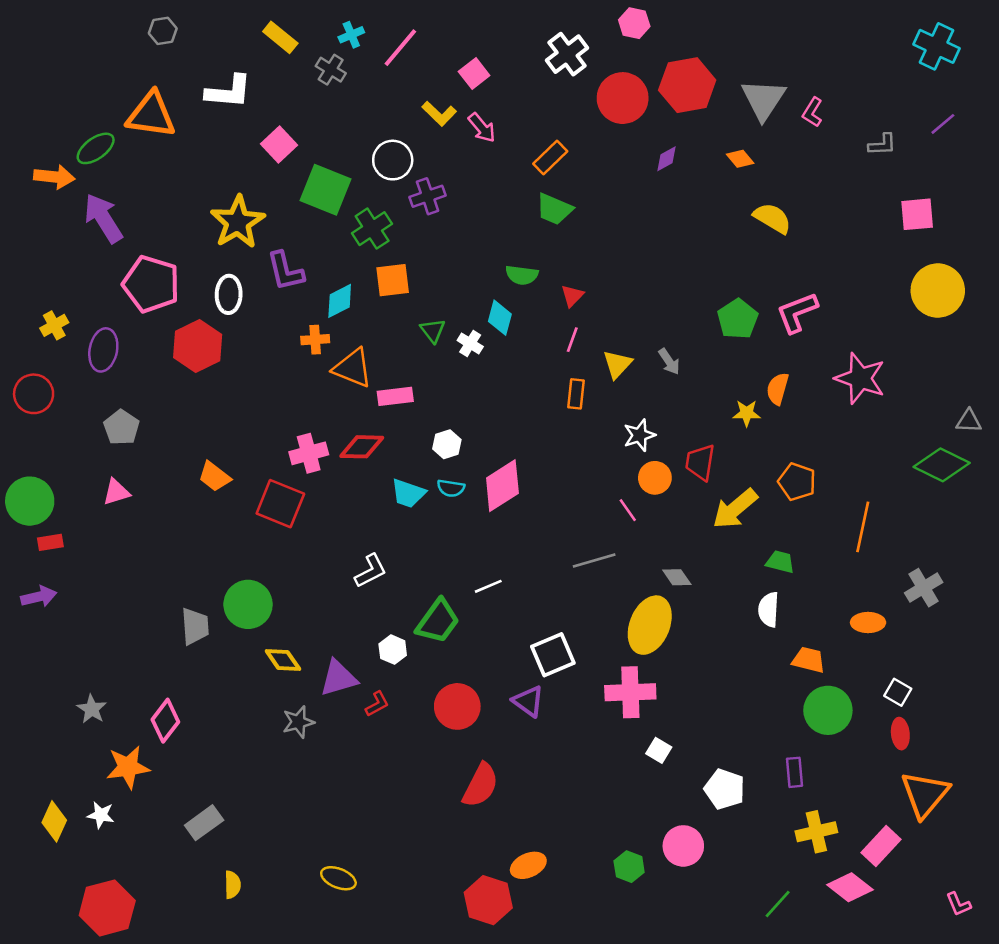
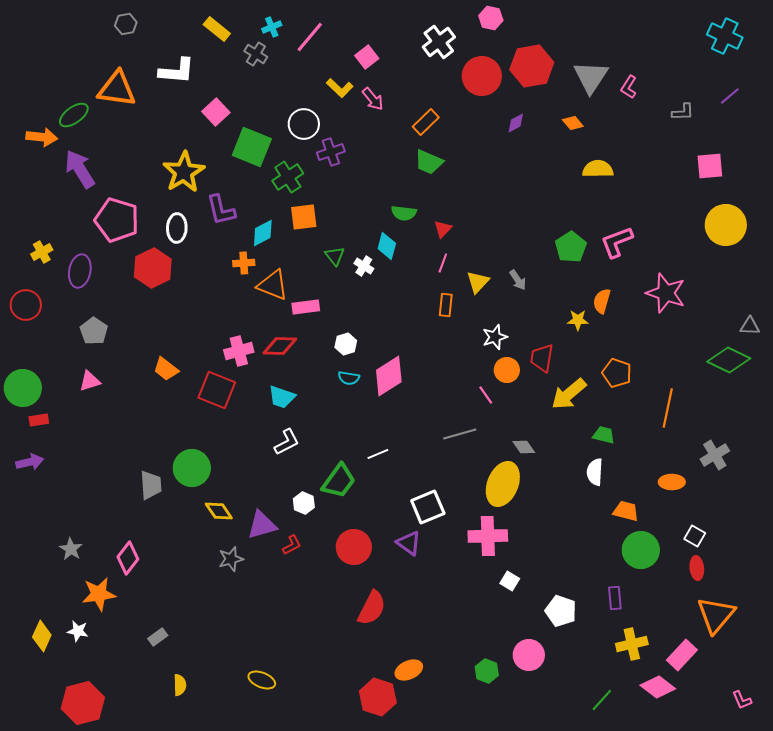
yellow semicircle: (772, 218) -> (598, 169), turned -32
cyan trapezoid: (408, 493) -> (282, 397), moved
gray rectangle: (204, 823) -> (158, 637), size x0.7

